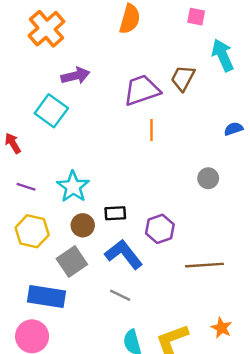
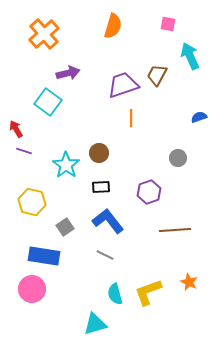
purple line: (26, 187) -> (24, 151), moved
brown circle: (83, 225) -> (99, 153), moved
purple hexagon: (160, 229) -> (149, 192), moved
gray square: (72, 261) -> (65, 227), size x0.7

